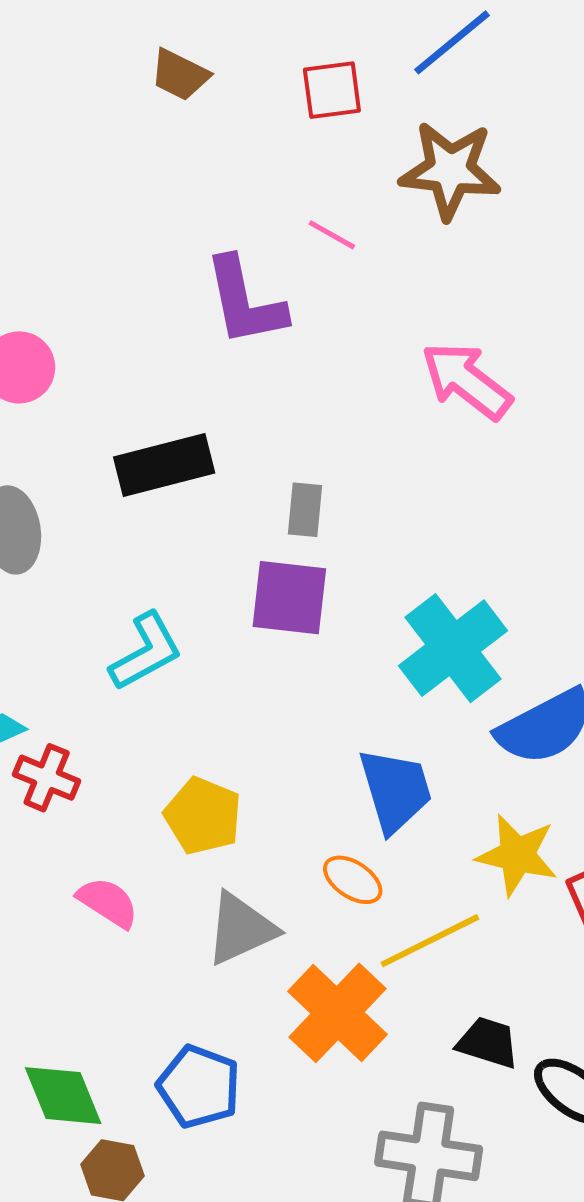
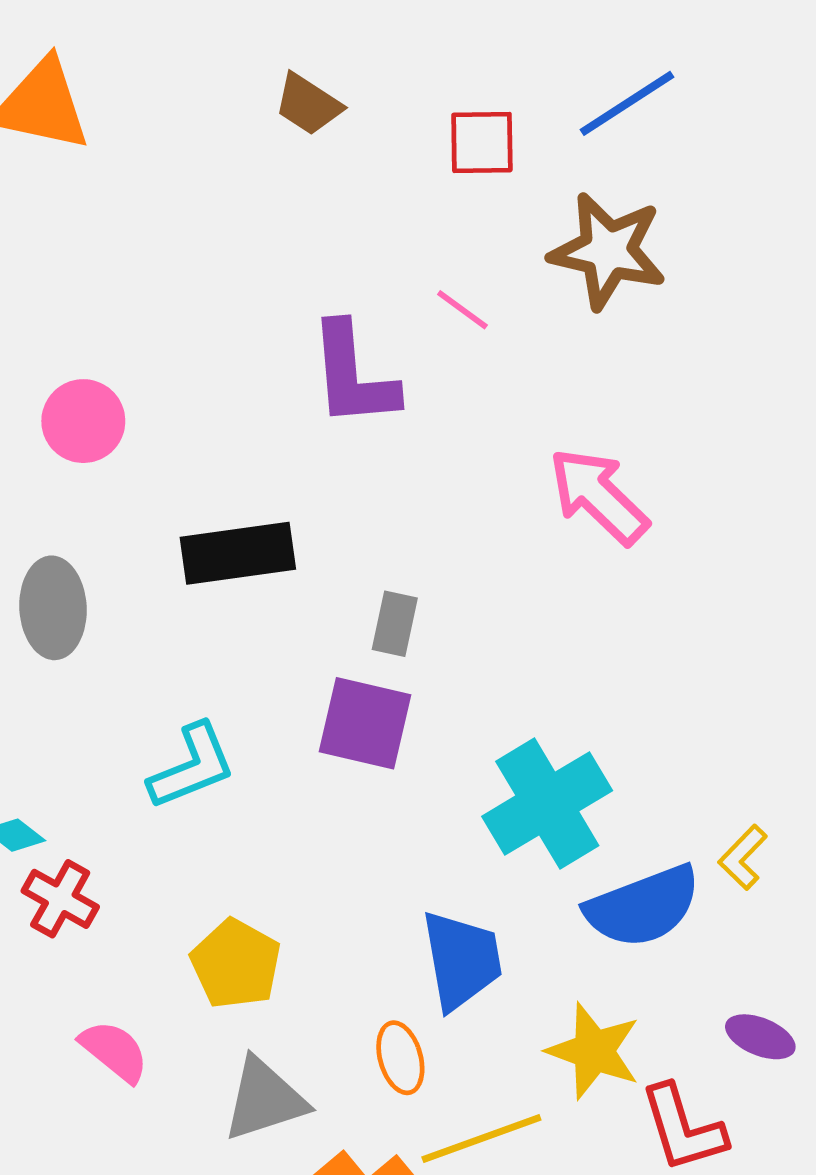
orange ellipse: (353, 880) -> (400, 1058), turned 34

